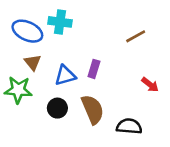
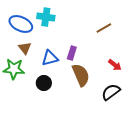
brown semicircle: (93, 109) -> (81, 75), moved
black semicircle: (129, 126) -> (111, 92), moved, turned -42

